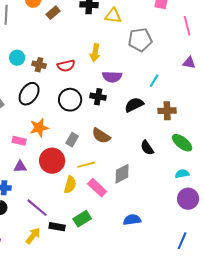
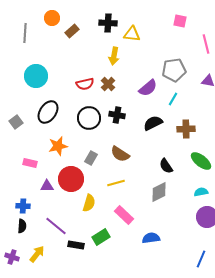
gray pentagon: (140, 40) -> (174, 70), moved
yellow arrow: (95, 53) -> (114, 56), moved
cyan circle: (17, 58) -> (36, 76), size x1.5
brown cross: (39, 65) -> (108, 84), moved, turned 32
purple semicircle: (112, 77) -> (148, 88), moved, turned -42
pink rectangle: (19, 141) -> (30, 163), moved
yellow line: (86, 165) -> (116, 183), moved
purple triangle: (20, 167) -> (47, 186), moved
gray diamond: (122, 174) -> (159, 192), moved
pink rectangle: (97, 188) -> (124, 215), moved
yellow arrow: (33, 236) -> (37, 254), moved

